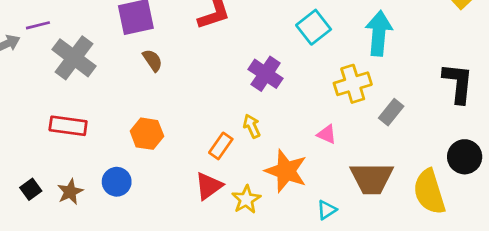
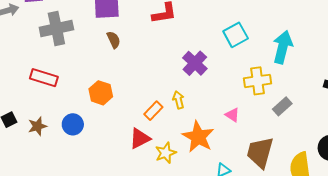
gray cross: (74, 58) -> (56, 29), turned 32
brown trapezoid: (372, 178) -> (260, 152), turned 96

